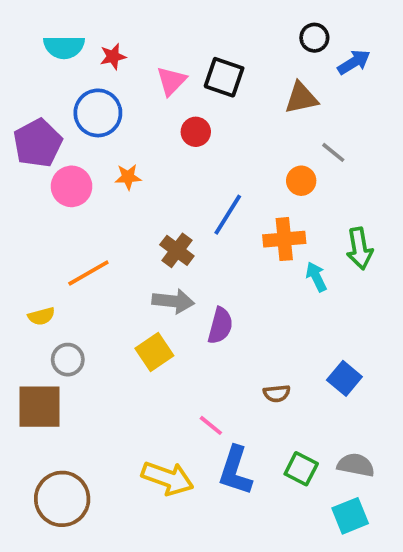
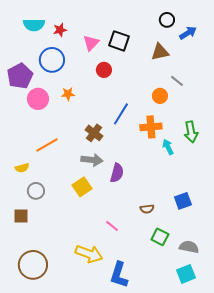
blue square: (344, 378) -> (183, 201), turned 30
brown square: (40, 407) -> (21, 216), size x0.6
green square: (301, 469) -> (160, 237), moved
blue L-shape: (235, 471) -> (119, 275), moved

